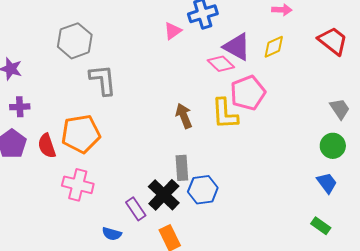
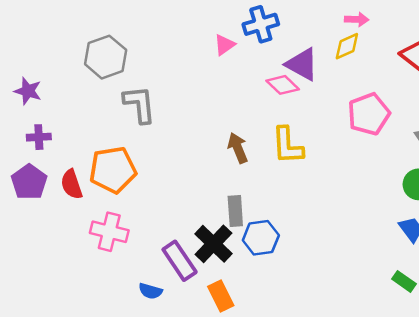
yellow diamond: (274, 47) -> (347, 46), moved
pink pentagon: (248, 93) -> (369, 114), moved
purple rectangle: (136, 209) -> (180, 261), size x1.4

